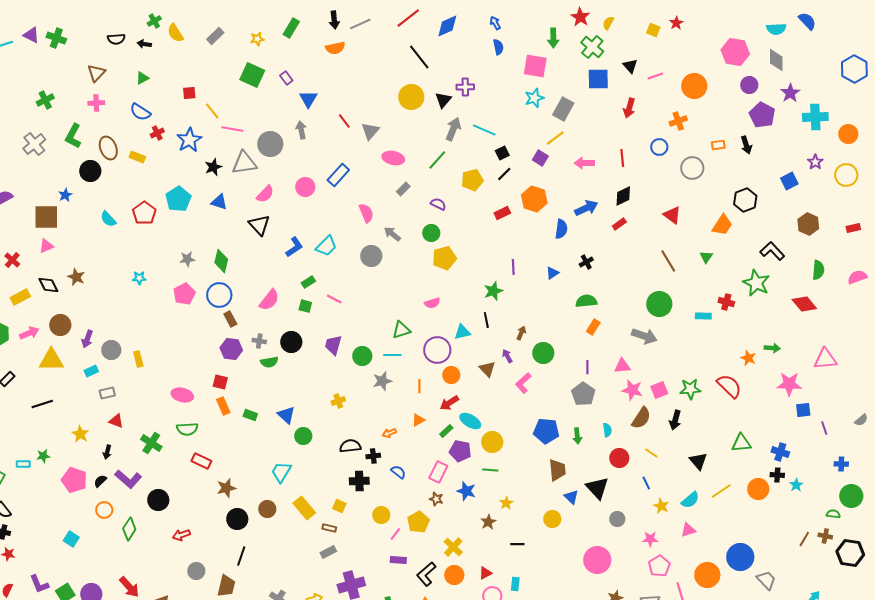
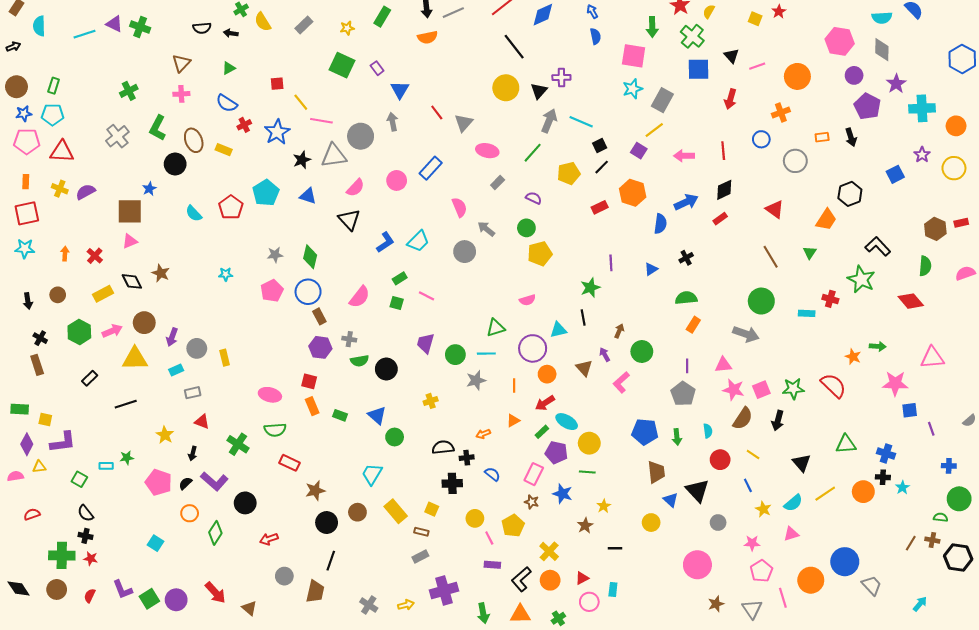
brown hexagon: (808, 224) -> (935, 229), moved
black circle: (291, 342) -> (386, 369), moved
pink line: (395, 534) -> (489, 538), turned -64

